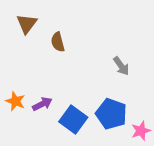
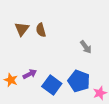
brown triangle: (27, 24) -> (22, 29), moved
orange star: (15, 101) -> (11, 80), moved

